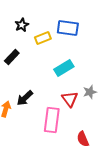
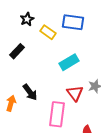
yellow rectangle: (43, 38) -> (48, 32), turned 56
black arrow: (25, 98) -> (30, 92), turned -84

